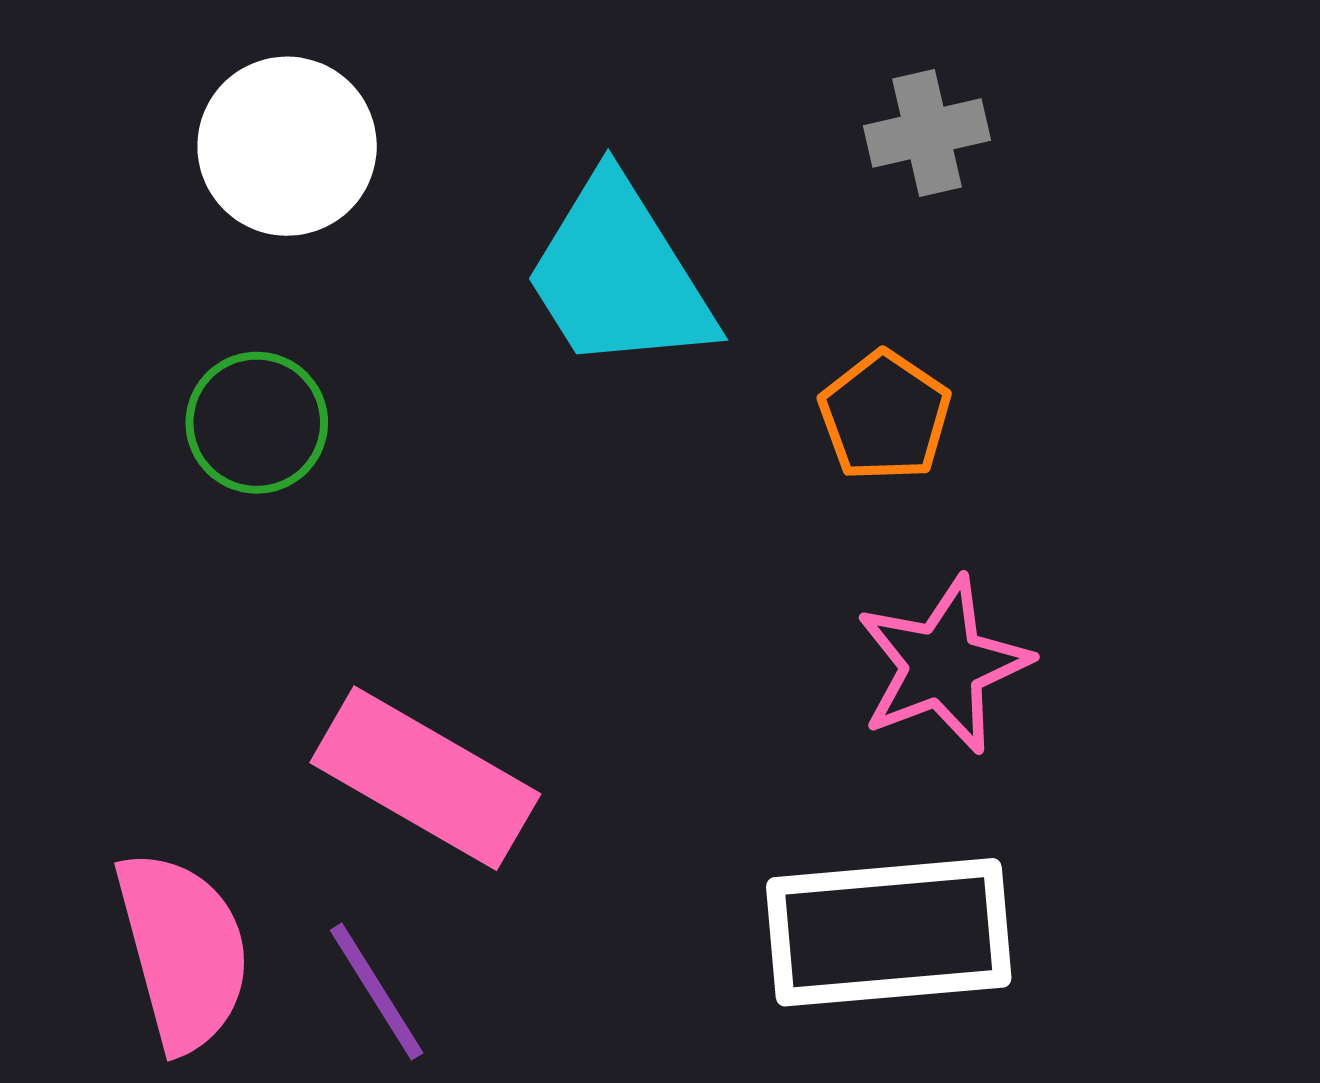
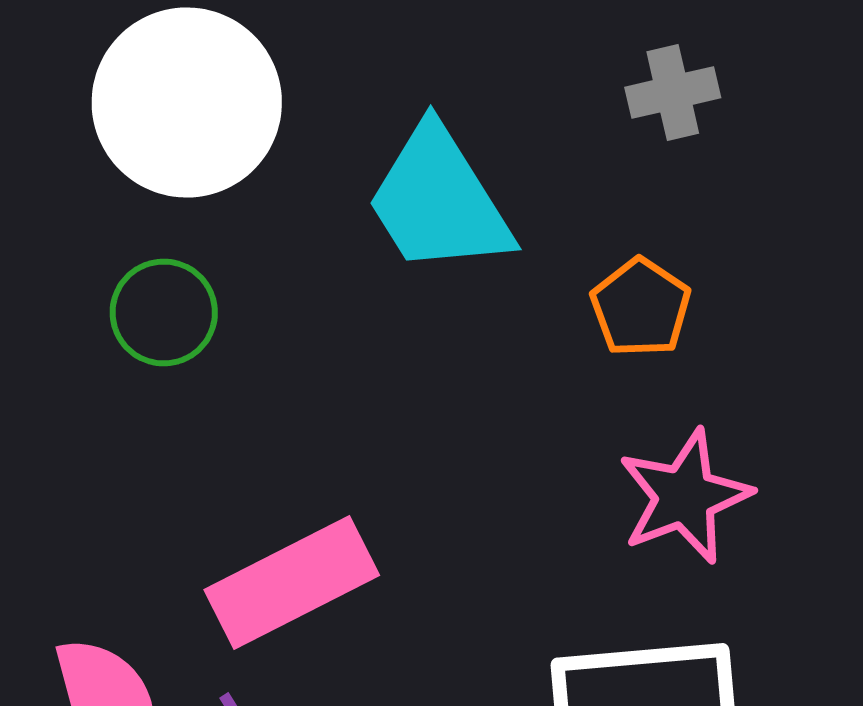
white circle: (287, 146) -> (187, 102), size x1.4
pink rectangle: (425, 778) -> (292, 582), turned -57

